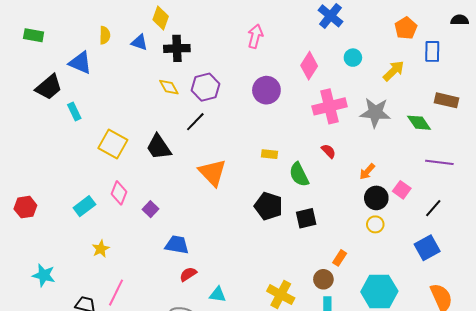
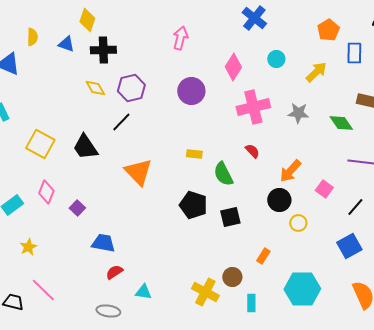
gray star: (375, 113) -> (298, 113), size x0.7
orange arrow: (367, 171) -> (290, 171), size x1.4
black circle: (376, 198) -> (279, 200), moved
brown circle: (323, 279) -> (232, 277), moved
pink line: (116, 293) -> (43, 290), turned -72

